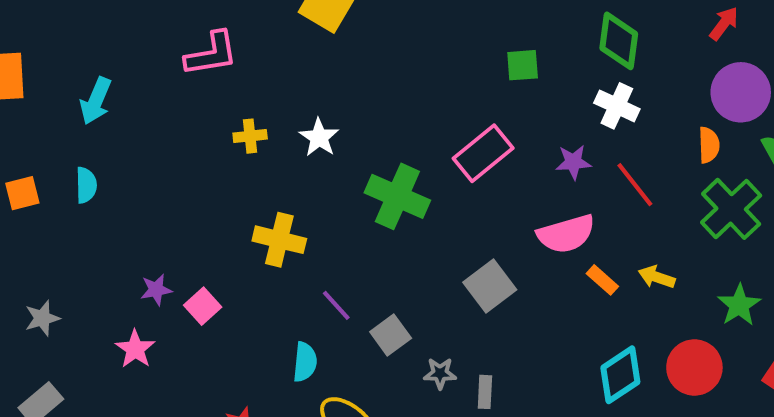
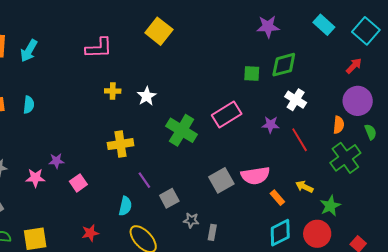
green diamond: (619, 41) -> (284, 65), moved, turned 60
cyan arrow: (96, 101) -> (29, 51), moved
pink semicircle: (566, 234) -> (255, 176), moved
yellow cross: (279, 240) -> (121, 144), turned -30
orange rectangle: (602, 280) -> (277, 198), moved
green star: (739, 305) -> (330, 206), moved
pink square: (203, 306) -> (78, 183), moved
pink star: (135, 349) -> (35, 178), moved, turned 30

